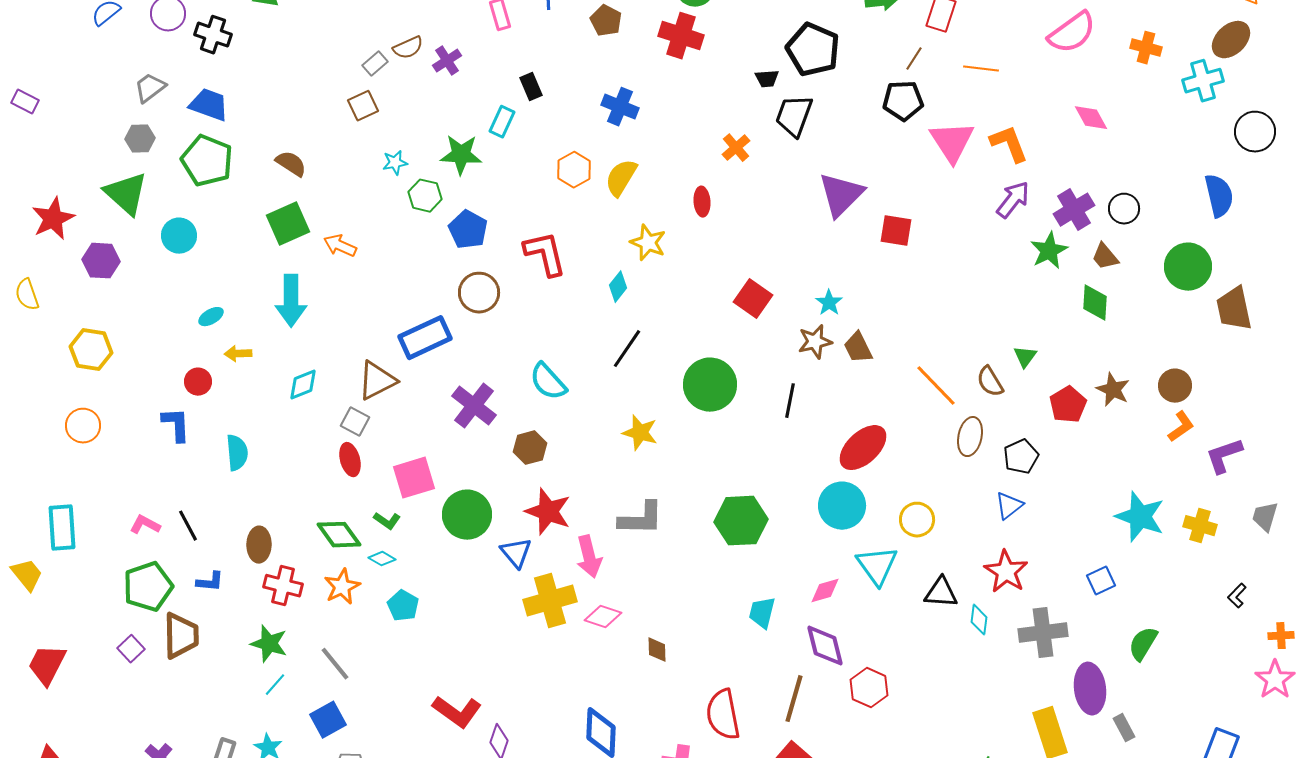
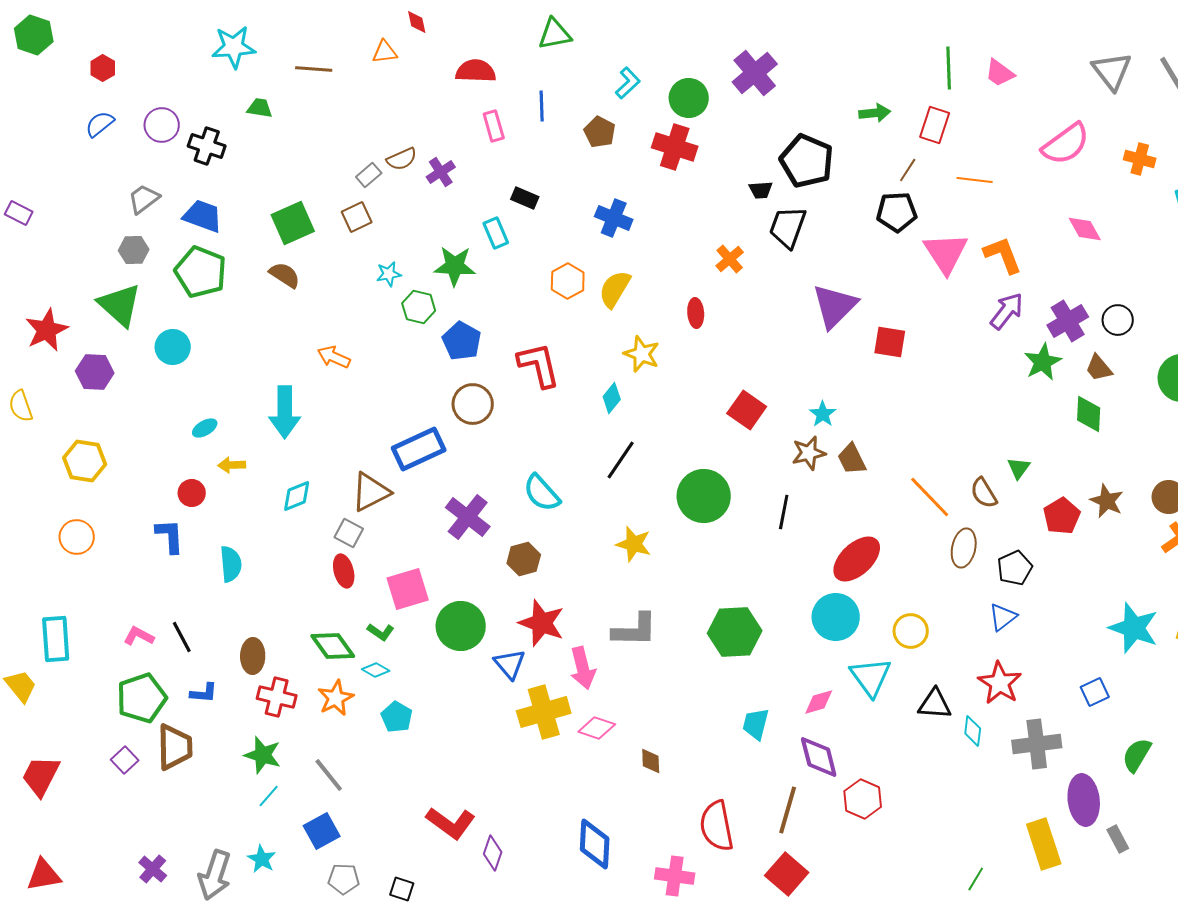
black rectangle: (531, 87) -> (525, 198), turned -44
cyan rectangle: (502, 122) -> (496, 233), turned -48
green square: (288, 224) -> (293, 223), moved

